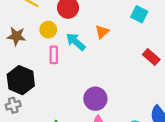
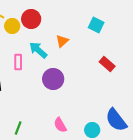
yellow circle: (48, 30) -> (12, 26), moved
purple circle: (95, 99) -> (53, 79), moved

